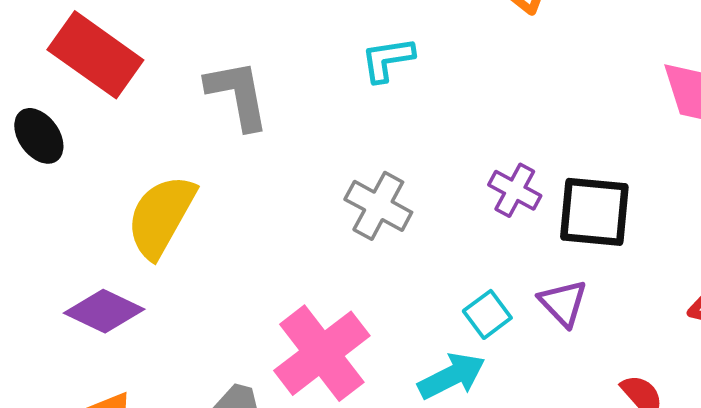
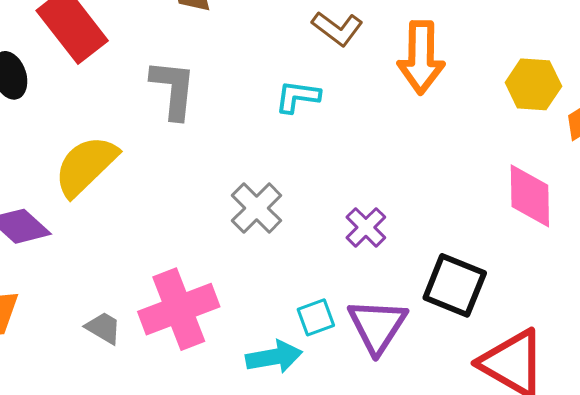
black square: (594, 212) -> (455, 285), moved
purple triangle: (563, 303) -> (377, 326), size x1.5

